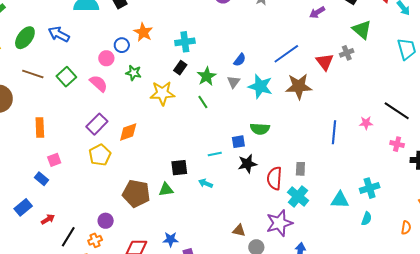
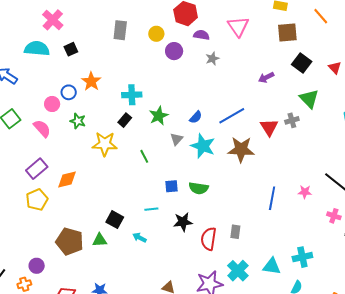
blue semicircle: (240, 60) -> (196, 117), moved
green star: (207, 76) -> (159, 116), moved
blue square: (238, 142) -> (171, 186), moved
black square: (179, 168) -> (115, 220), turned 30
cyan cross: (298, 196) -> (238, 271), moved

